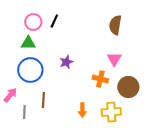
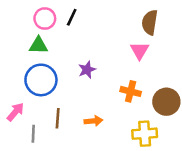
pink triangle: (114, 59) -> (140, 50), moved
orange arrow: (82, 110) -> (93, 121), moved, turned -96

